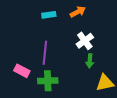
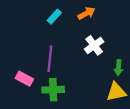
cyan rectangle: (49, 15) -> (54, 17), turned -40
green arrow: (90, 61) -> (118, 68), moved

